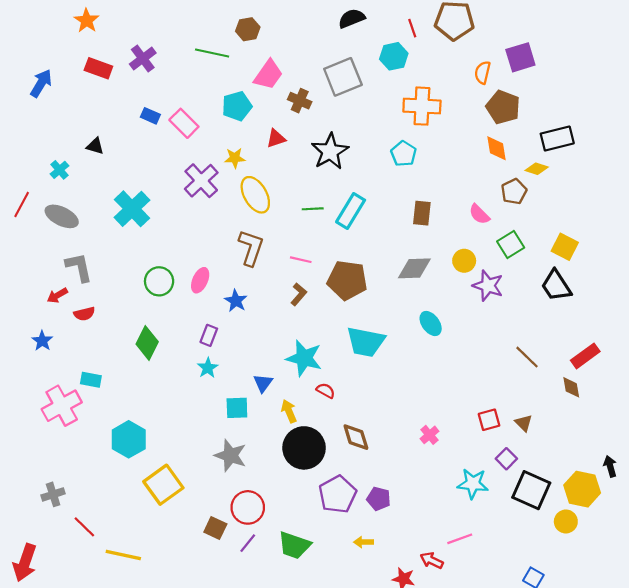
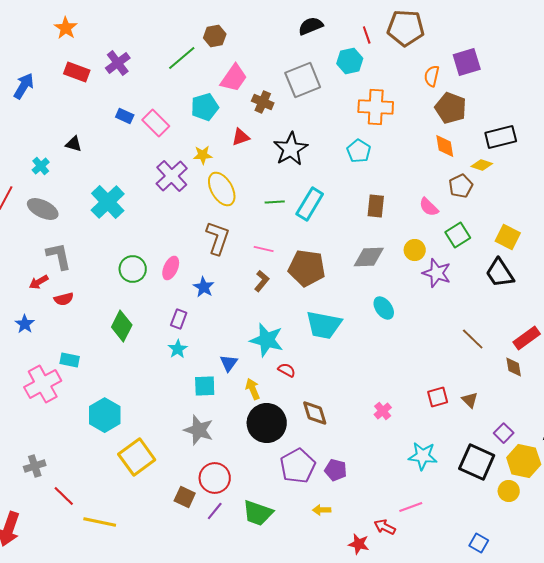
green line: (212, 53) -> (182, 58), turned -52
purple square: (506, 459) -> (504, 433), moved

